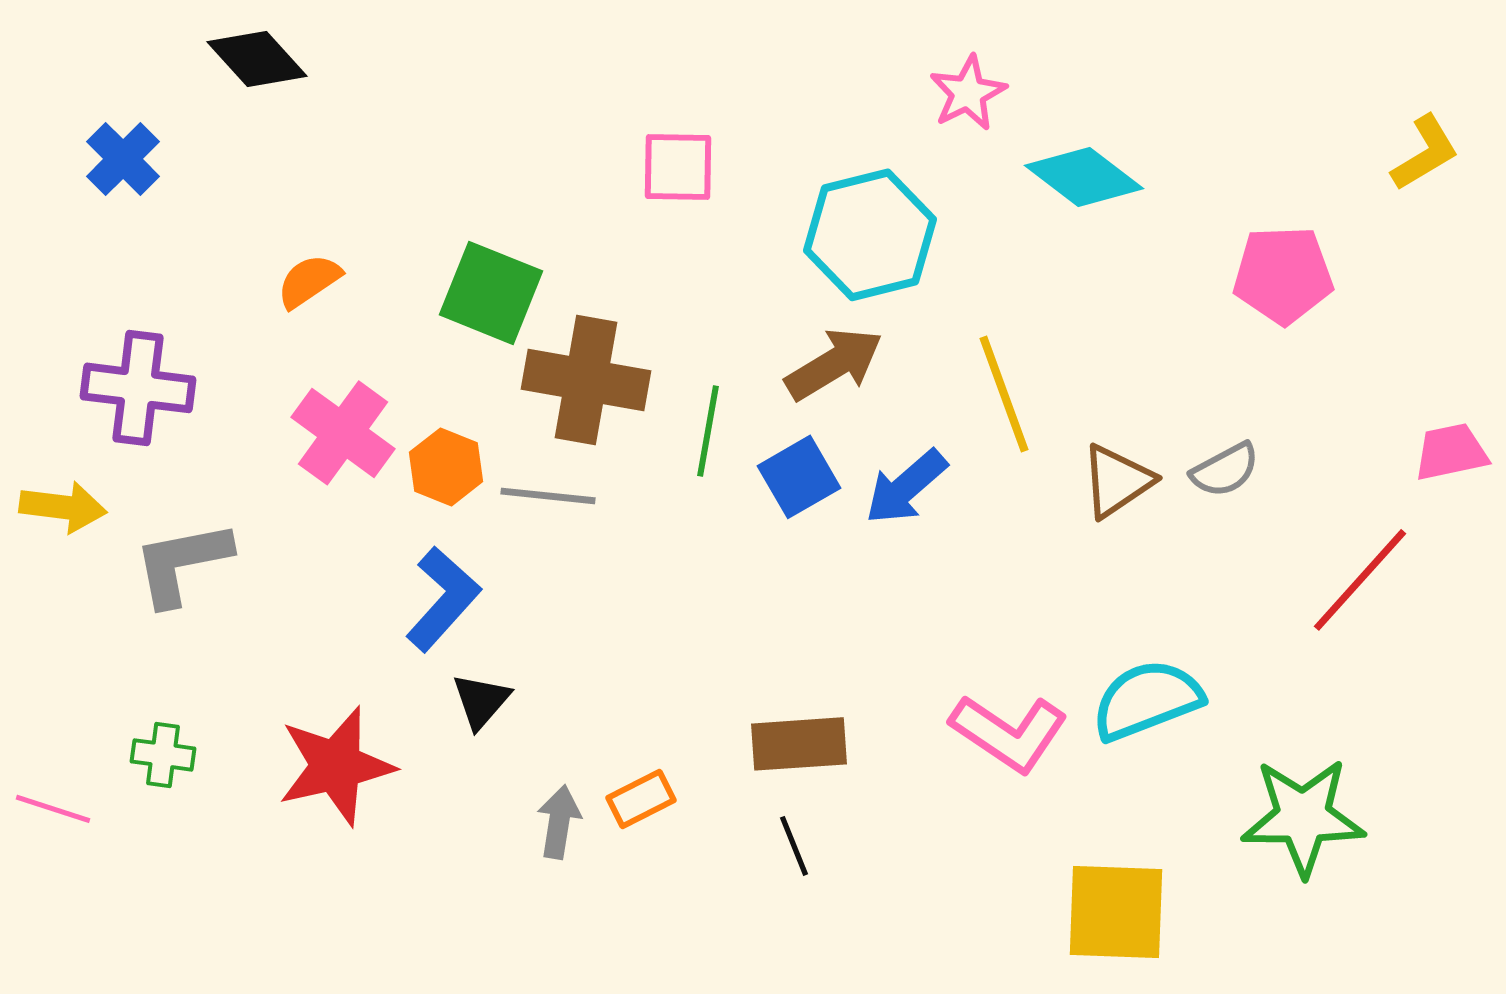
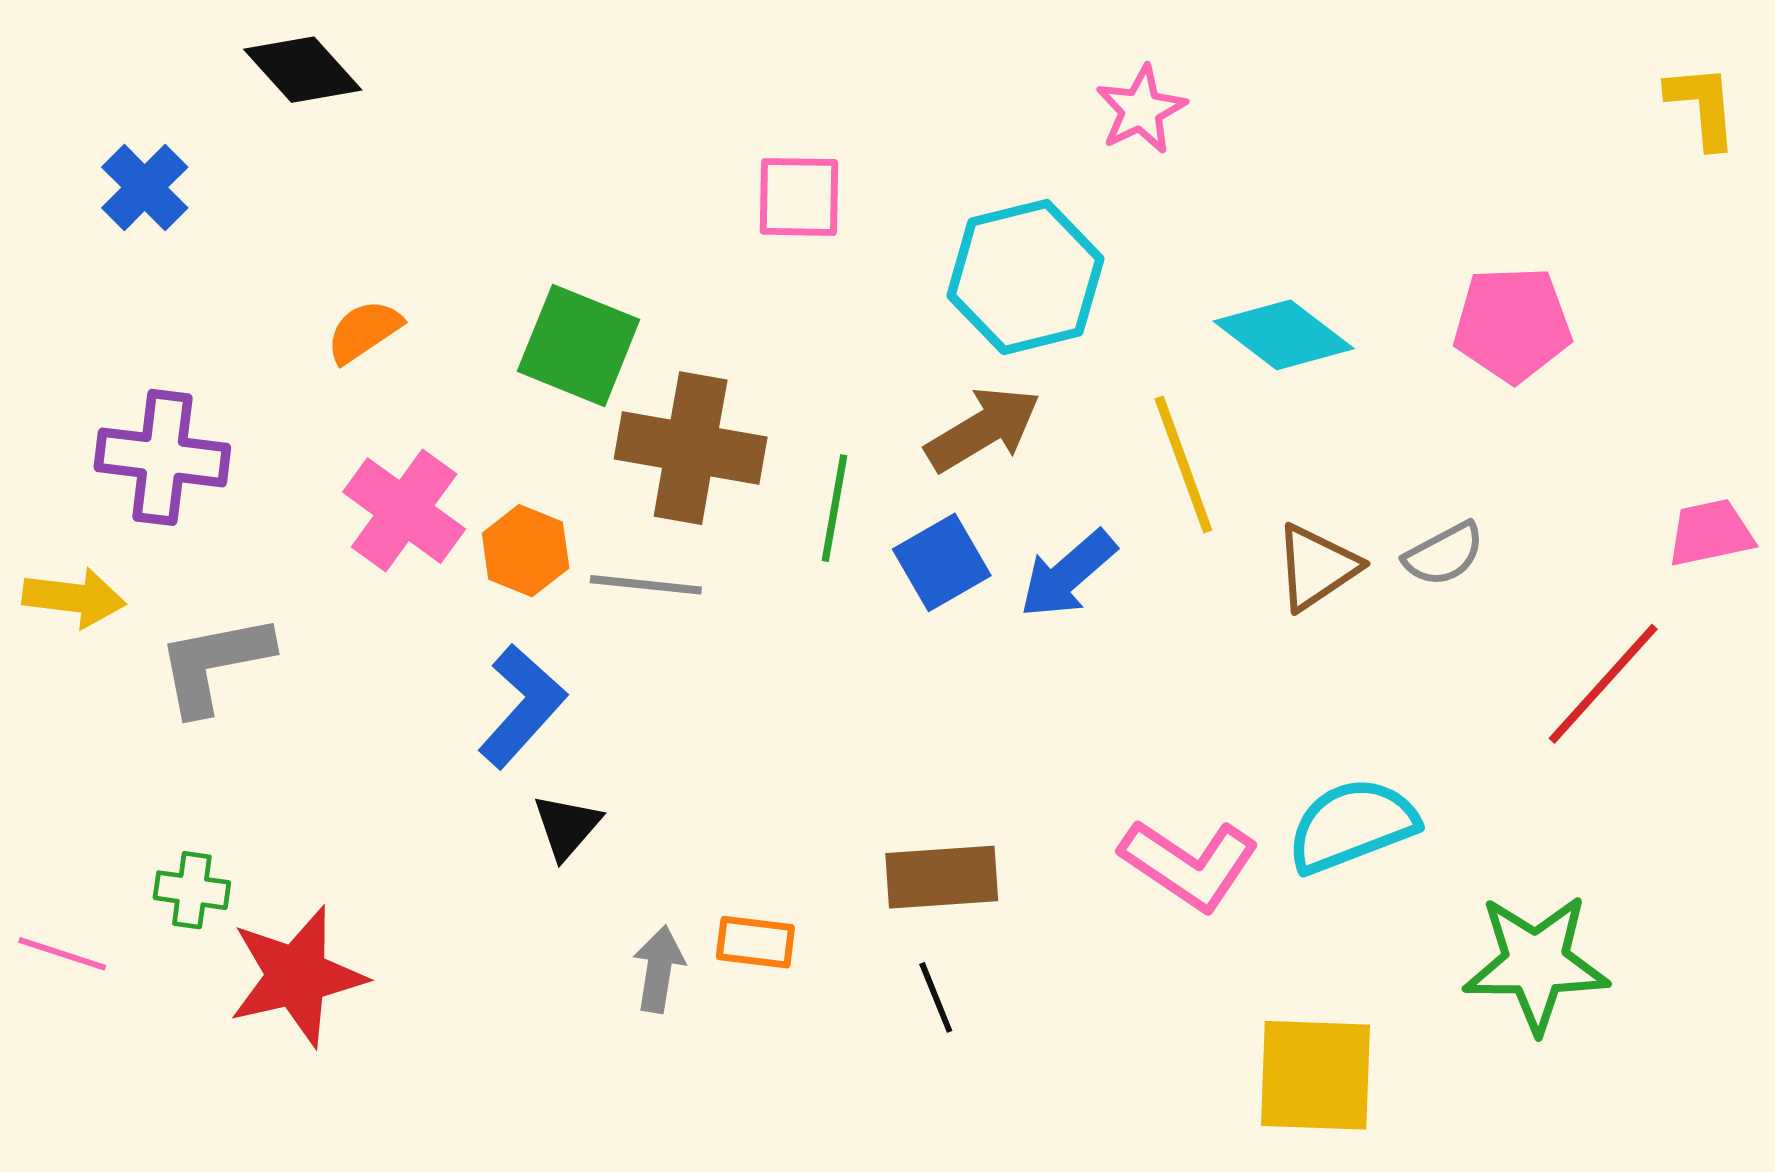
yellow L-shape: (1425, 153) -> (1702, 106), moved, turned -64
cyan diamond: (1084, 177) -> (1284, 335), moved
red star: (336, 766) -> (297, 976), moved
orange rectangle: (641, 799) -> (755, 942), turned 34

